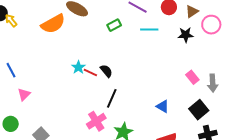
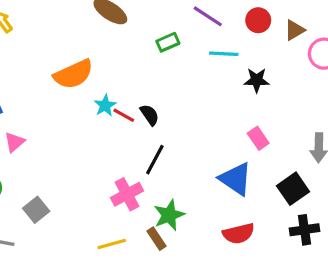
orange semicircle: (53, 24) -> (73, 74), moved
black star: (186, 35) -> (257, 80), moved
pink rectangle: (192, 77) -> (258, 138), moved
blue triangle: (163, 106) -> (236, 179), size x1.6

